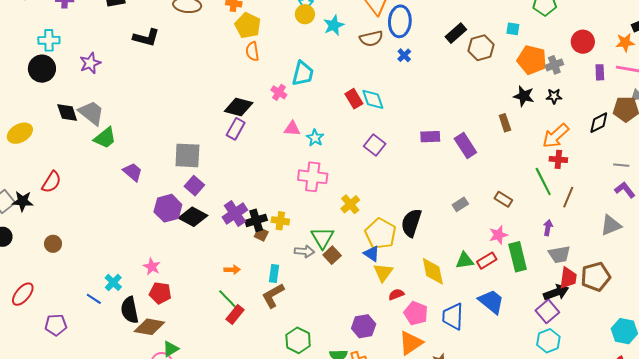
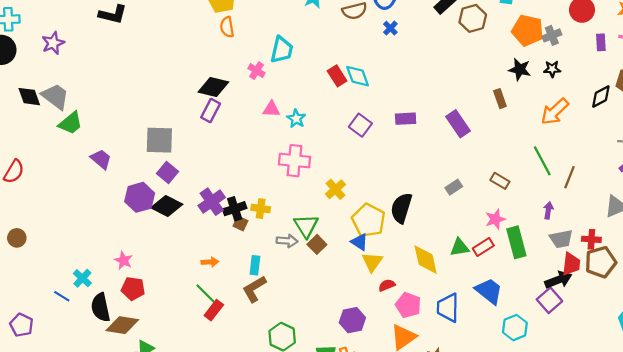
purple rectangle: (430, 137) -> (406, 119), moved
red cross: (558, 159) -> (591, 239), moved
purple pentagon: (56, 325) -> (22, 325), turned 30
cyan hexagon: (548, 341) -> (515, 328), moved

